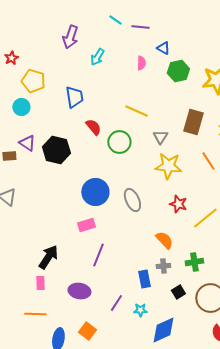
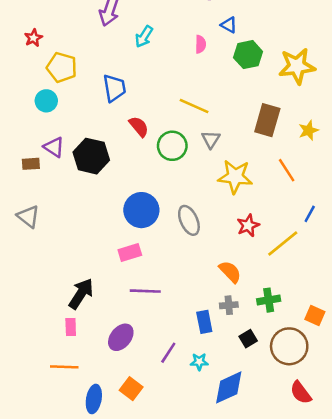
gray triangle: (160, 137) -> (211, 139), moved
red star: (178, 204) -> (248, 225), turned 30
purple line: (98, 255) -> (145, 291), turned 70
purple ellipse: (79, 291) -> (121, 337), turned -60

